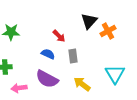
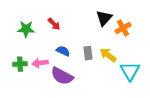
red arrow: (59, 36) -> (54, 24), moved
yellow arrow: (82, 84) -> (108, 55), moved
pink arrow: (19, 88) -> (40, 63), moved

